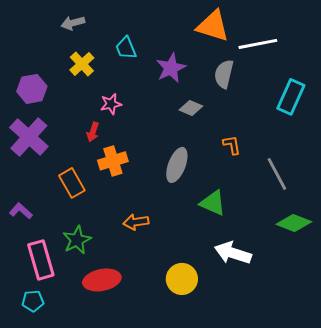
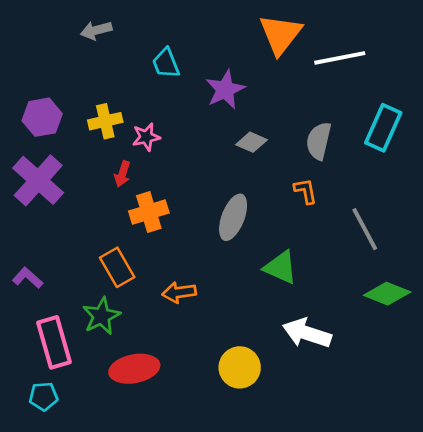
orange triangle: (213, 26) -> (280, 34), turned 51
yellow cross: (82, 64) -> (105, 121), moved, turned 30
gray semicircle: (224, 74) -> (319, 141), moved
orange rectangle: (72, 183) -> (117, 267), moved

